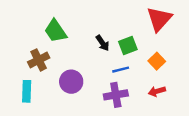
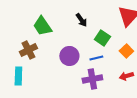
black arrow: (103, 43) -> (81, 20), moved
green square: (128, 45) -> (102, 38), turned -35
purple circle: (71, 82) -> (69, 56), moved

